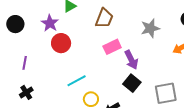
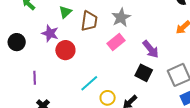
brown trapezoid: (104, 18) -> (89, 21), moved
gray star: (150, 28) -> (121, 17), moved
purple arrow: (131, 60) -> (151, 49), moved

